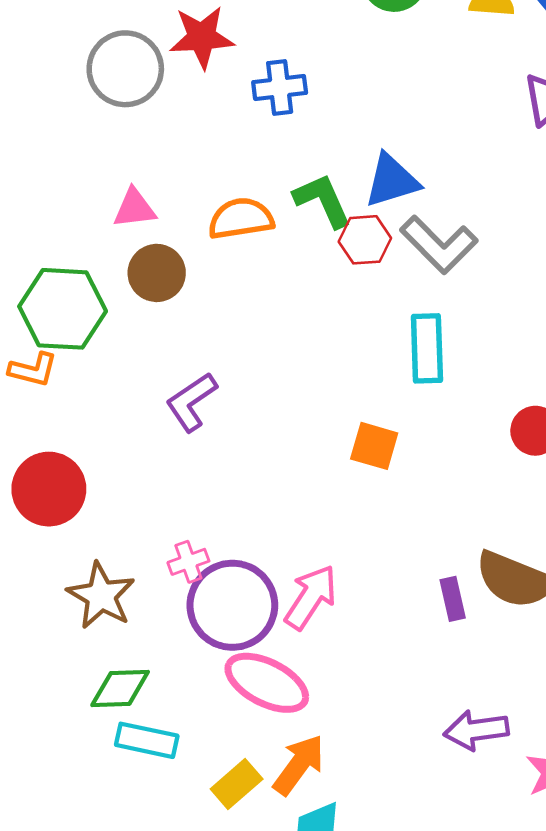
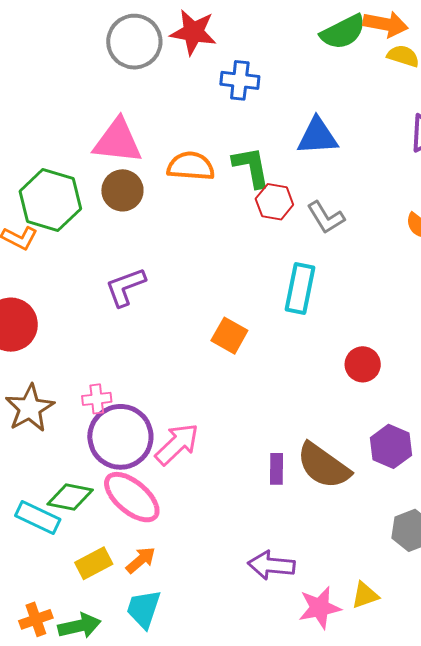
blue triangle: (392, 181) -> (317, 136), moved
pink triangle: (134, 208) -> (118, 141), size x1.6
gray L-shape: (439, 245) -> (326, 217), size x0.7
orange square: (374, 446) -> (229, 336), moved
green diamond: (120, 688) -> (70, 497), moved
orange arrow: (299, 765) -> (141, 560), size x0.7

